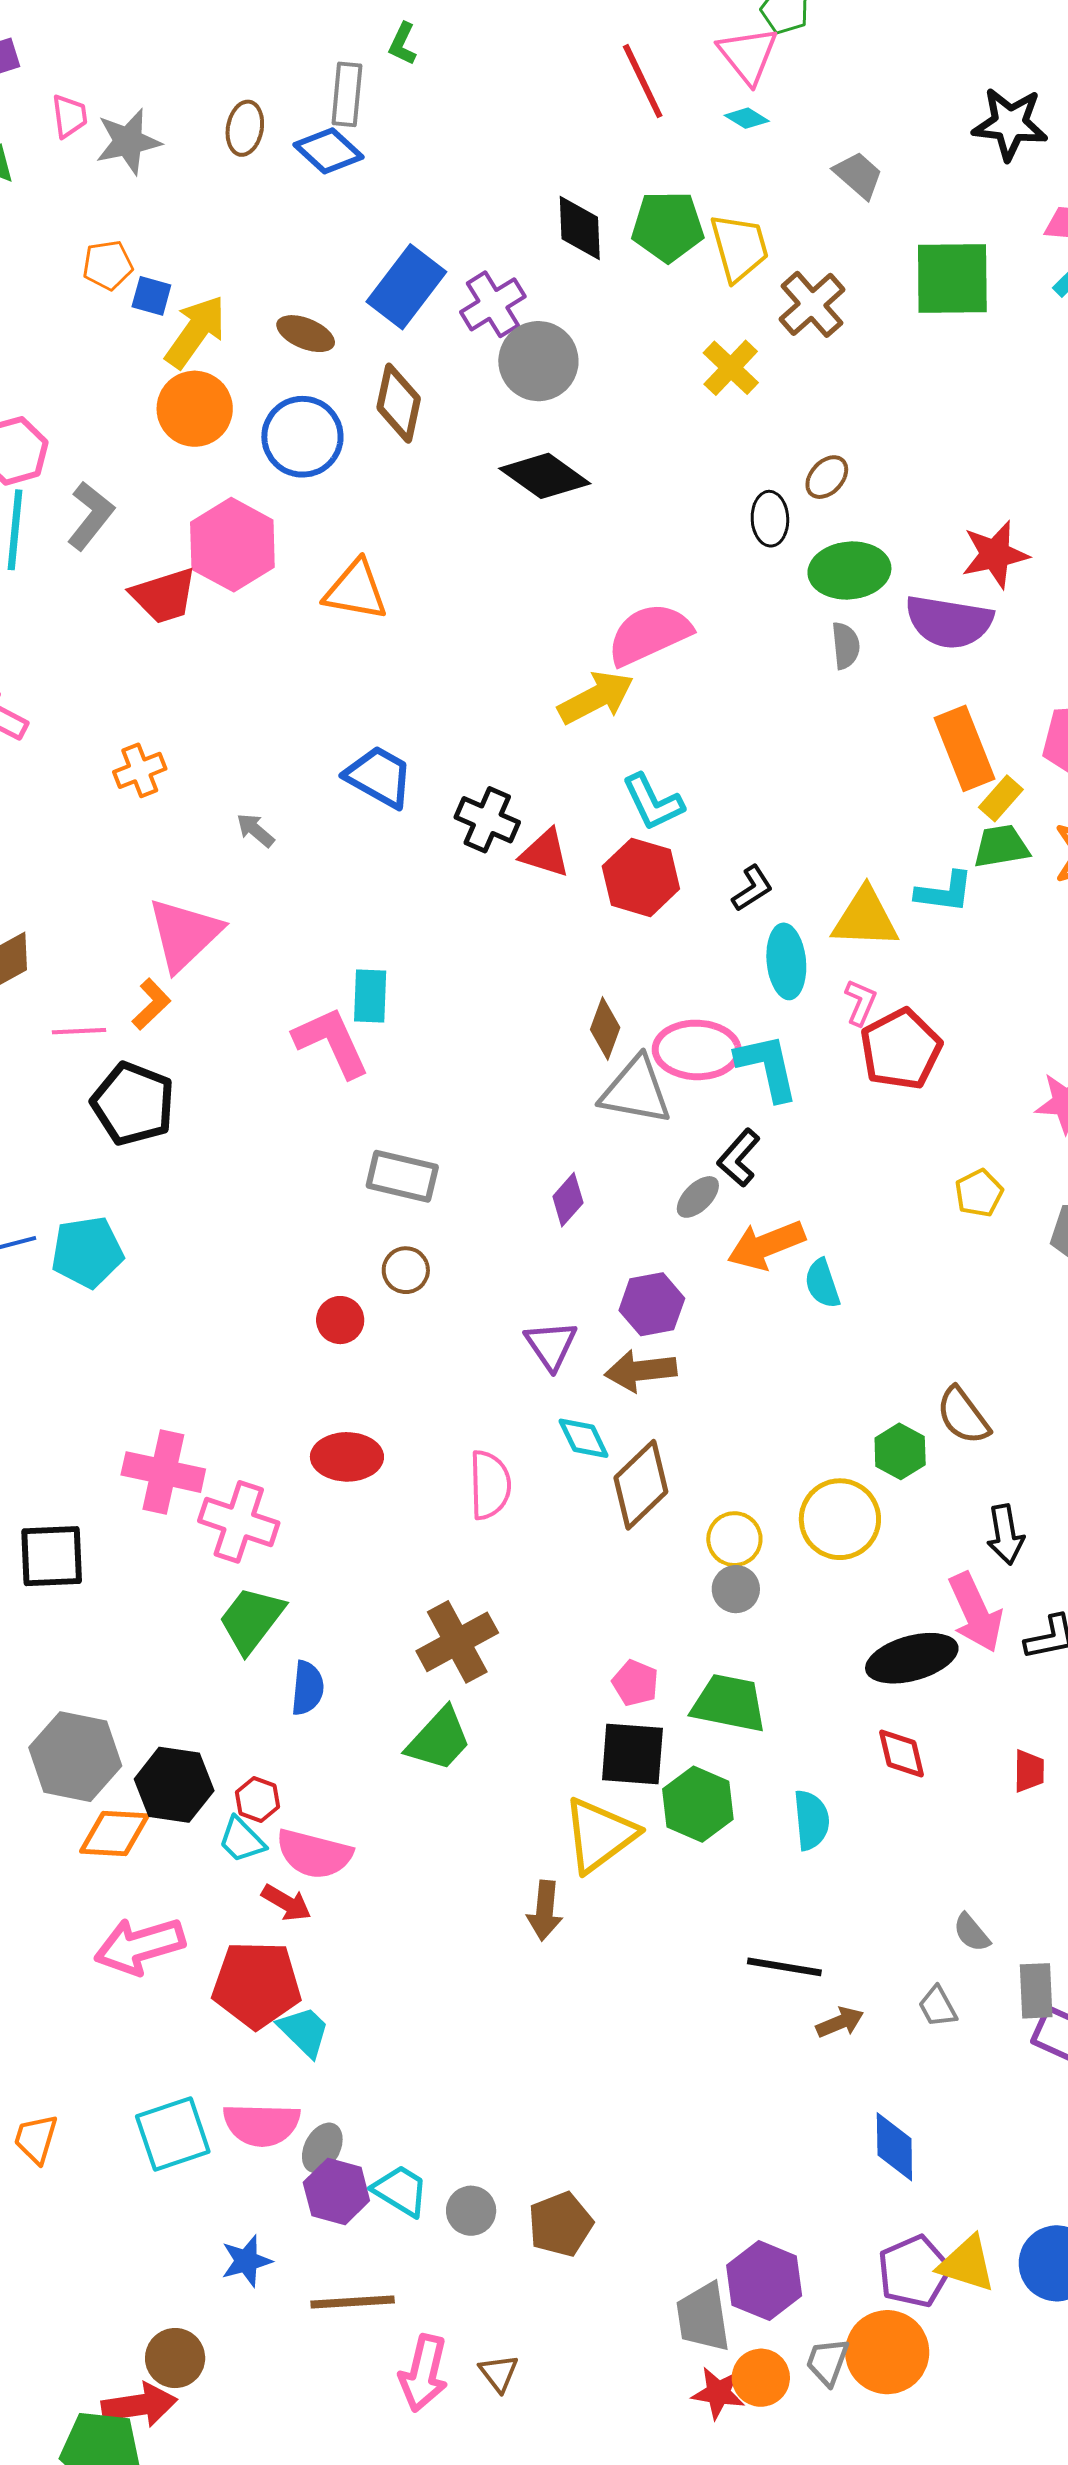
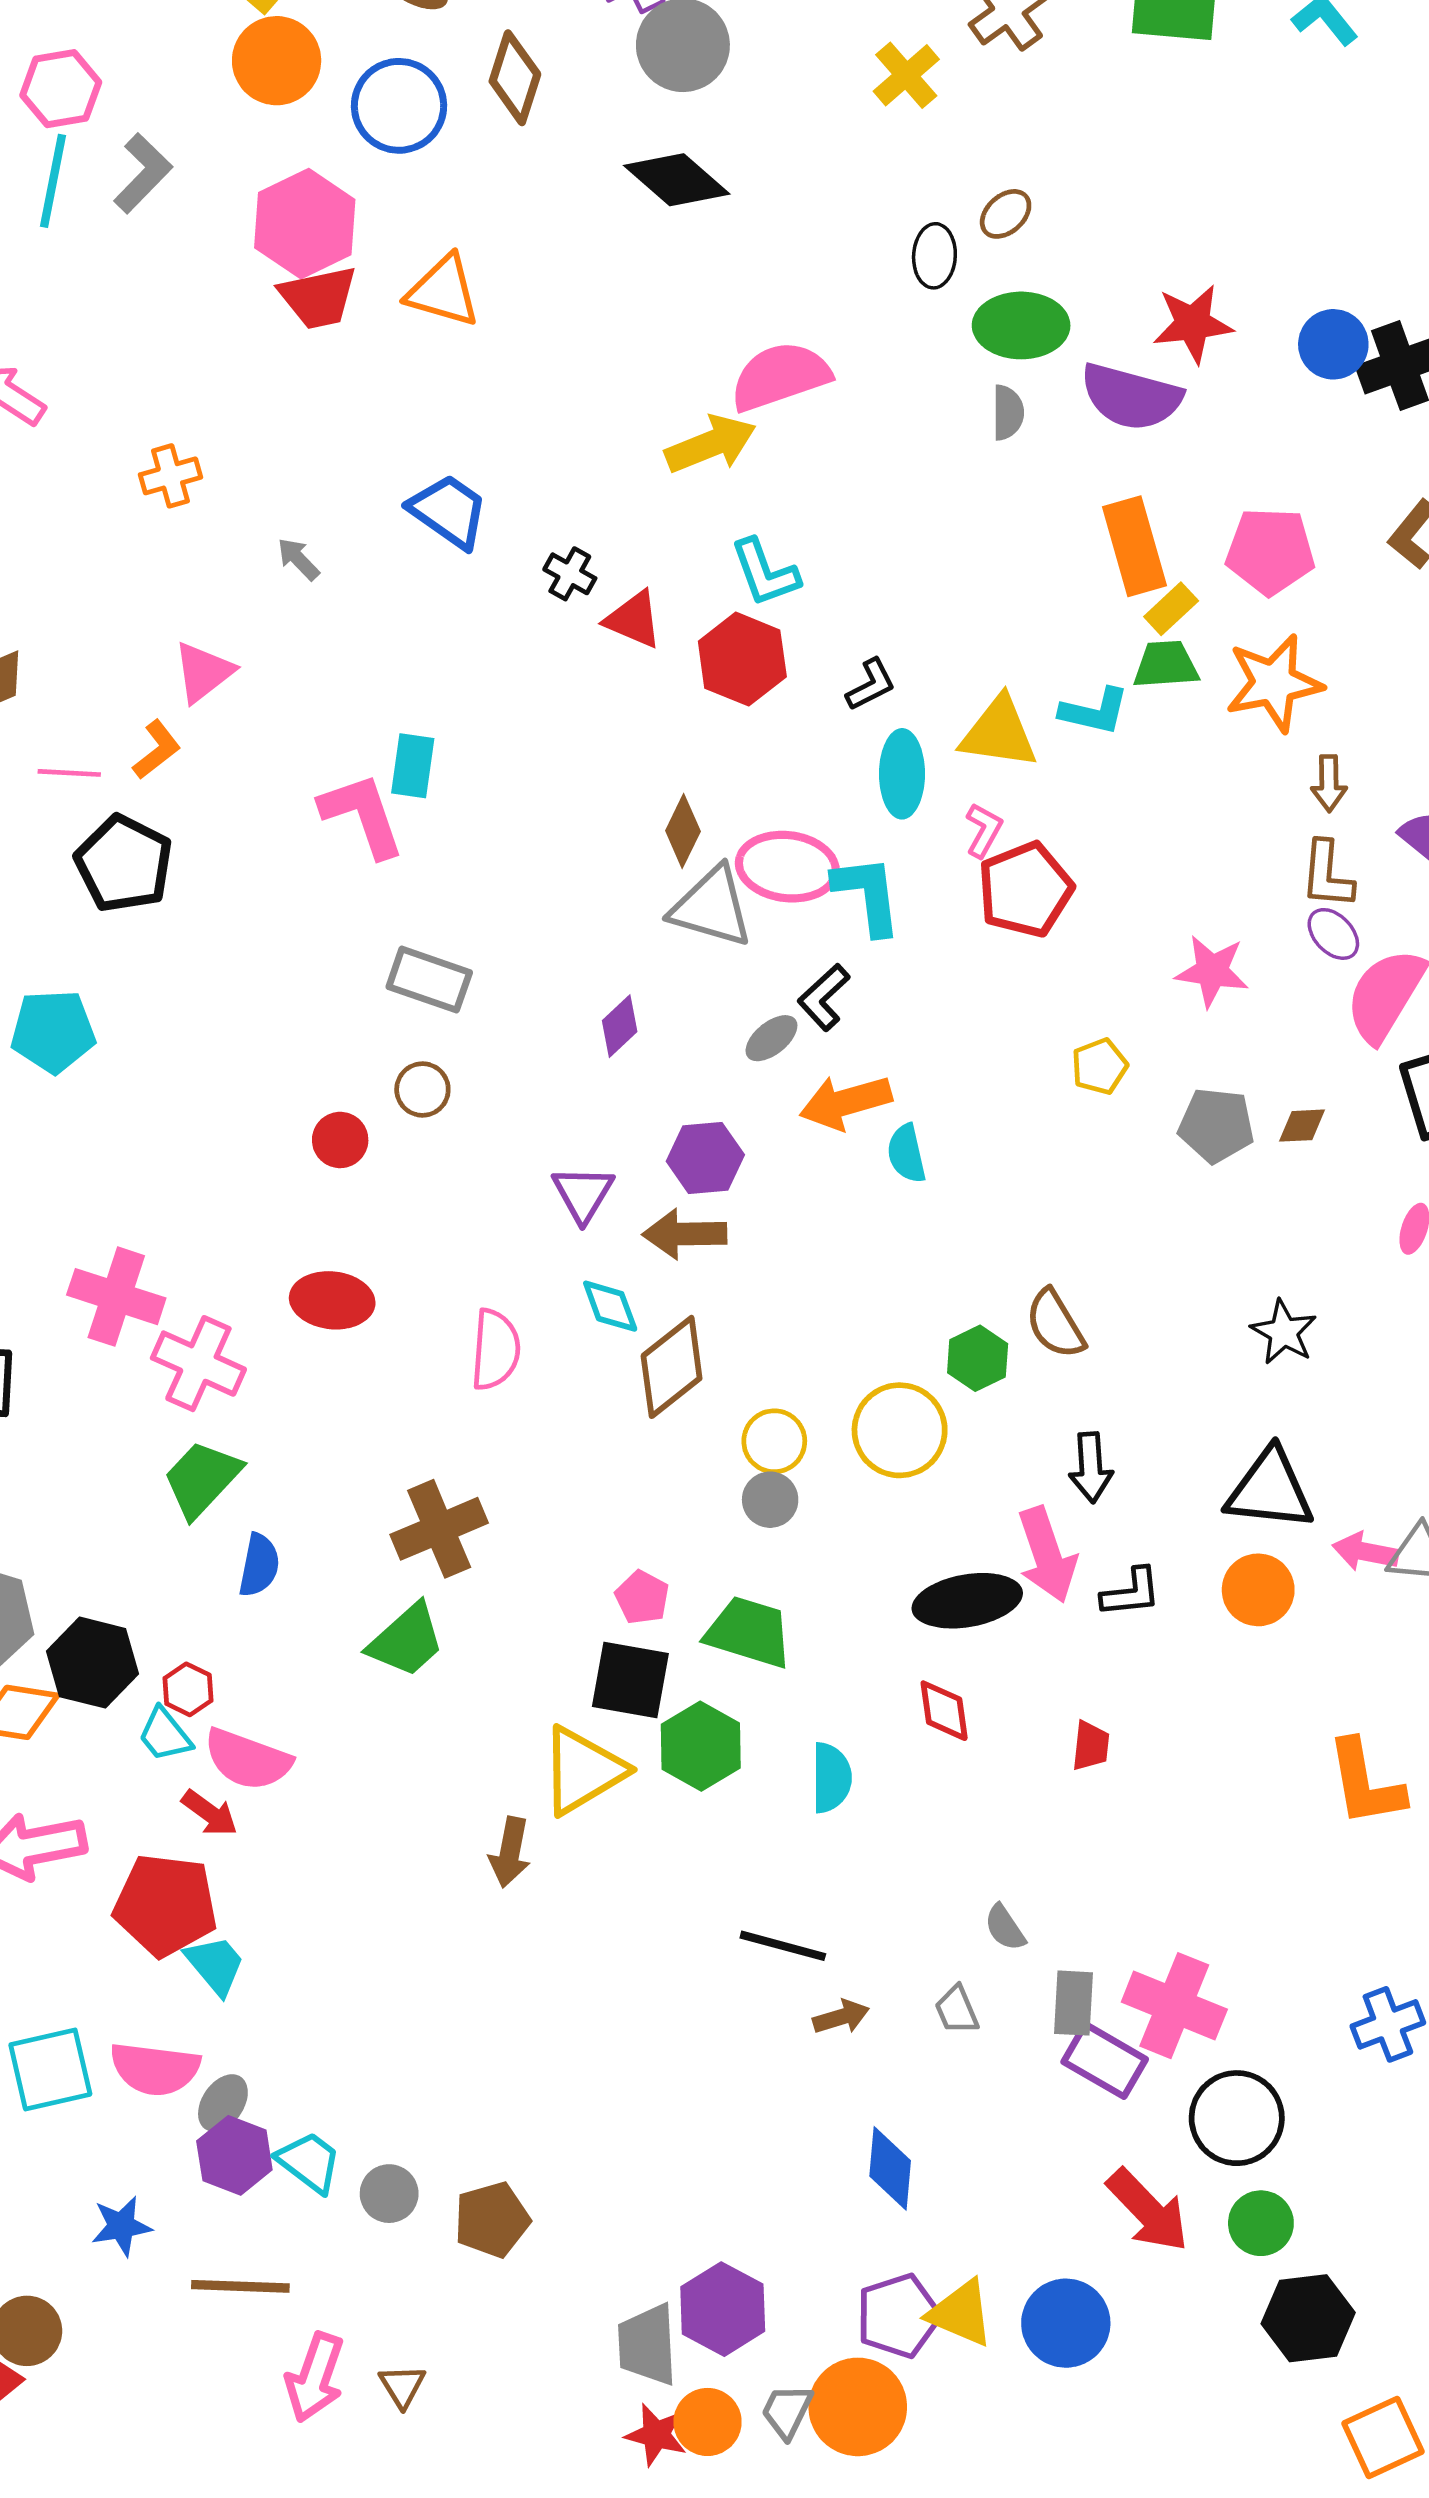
red trapezoid: (164, 596) -> (318, 297), moved
black cross: (487, 820) -> (570, 574), size x0.7
pink triangle: (184, 934) -> (203, 672), size x0.7

